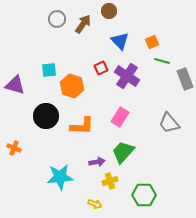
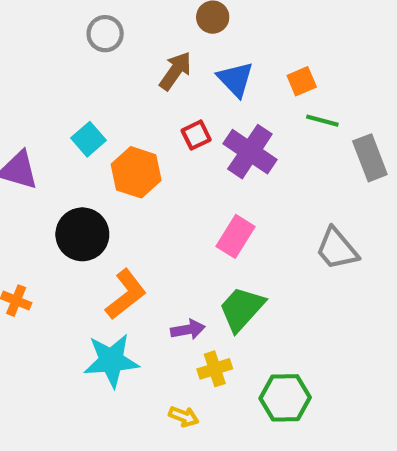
brown arrow: (83, 24) -> (175, 71), moved
cyan square: (49, 70) -> (89, 139), turned -35
orange L-shape: (82, 126) -> (126, 294), moved, turned -40

